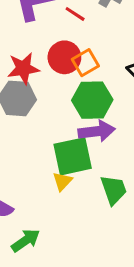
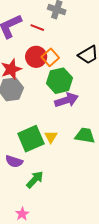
green square: (73, 156) -> (31, 139), moved
green trapezoid: (114, 190) -> (85, 135), turned -50

